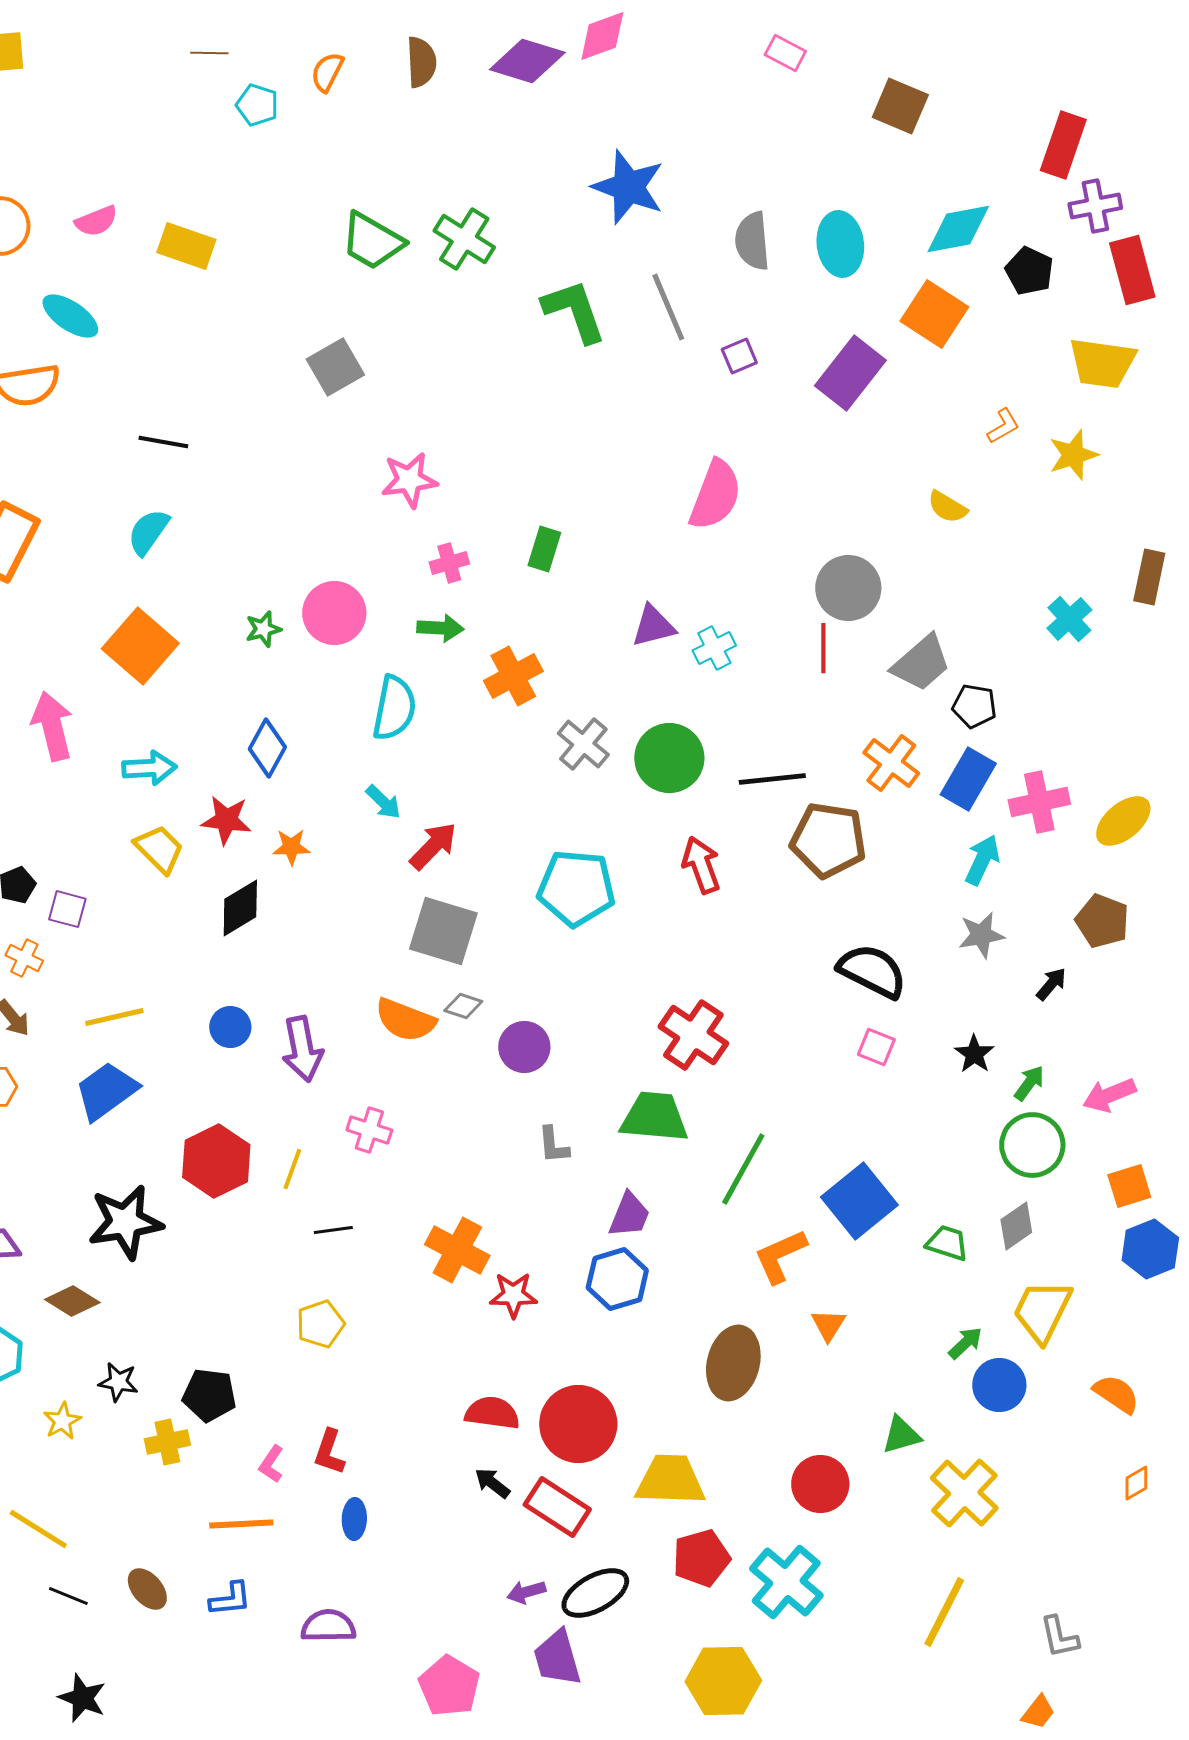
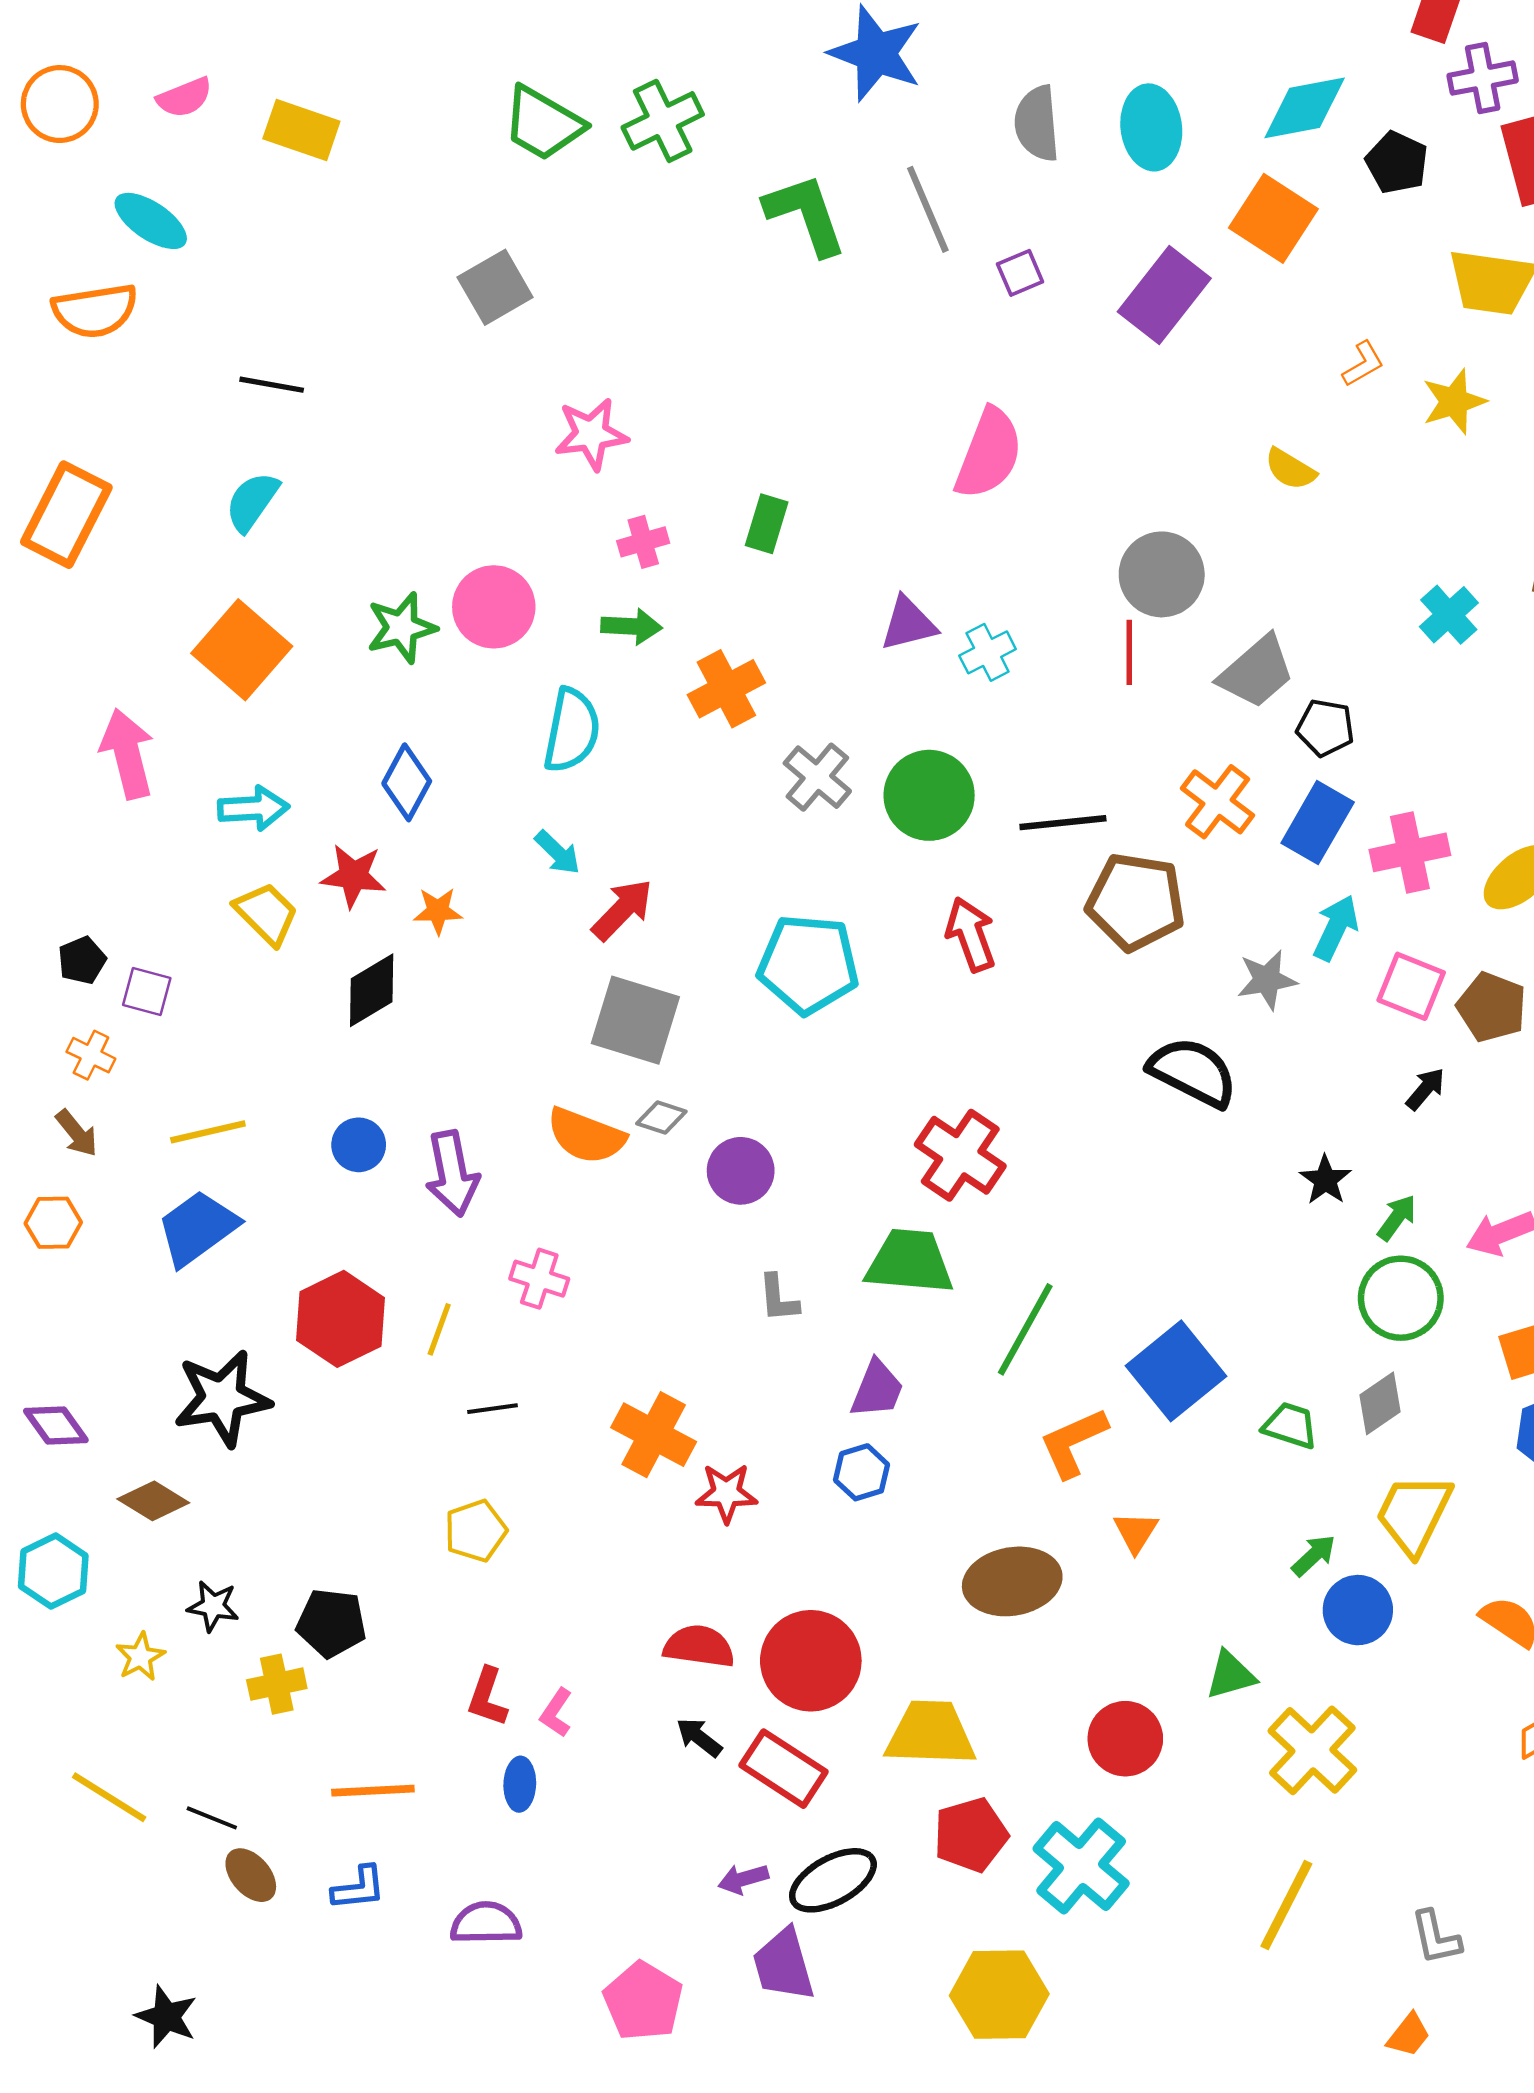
green cross: (464, 239) -> (663, 121), turned 32
green star: (263, 629) -> (402, 628), size x1.5
gray star: (981, 935) -> (1267, 980), moved
pink square: (876, 1047) -> (1411, 986), moved, size x1.4
blue hexagon: (617, 1279) -> (862, 1472), size x0.7
brown ellipse: (733, 1363) -> (1012, 1581), turned 66
pink L-shape: (271, 1464) -> (556, 1713), moved
black line: (68, 1596) -> (212, 1818), moved

